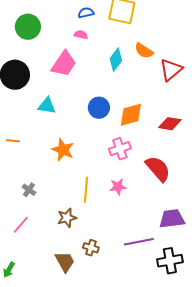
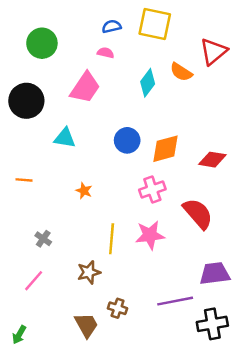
red triangle: (171, 70) -> (214, 52), moved
orange star: (63, 150) -> (84, 191), size x0.6
pink star: (118, 187) -> (150, 235), size x1.4

